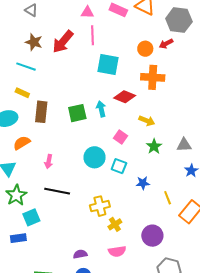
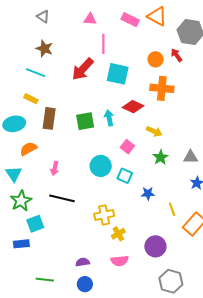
pink triangle: (87, 12) -> (90, 19), moved
red arrow: (63, 42) -> (83, 69), moved
red arrow: (166, 44) -> (176, 55), turned 80

